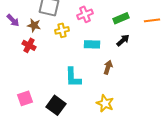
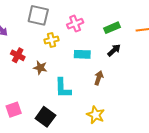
brown star: (34, 25) -> (40, 68), moved

